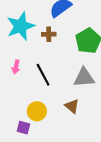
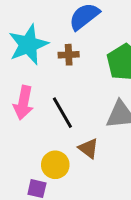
pink arrow: (16, 67) -> (23, 103), size x1.6
brown triangle: (72, 106) -> (88, 148), moved

